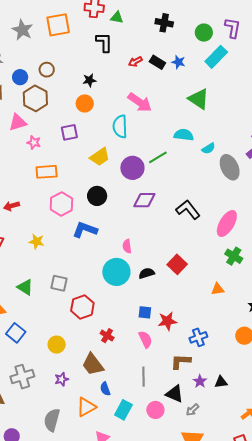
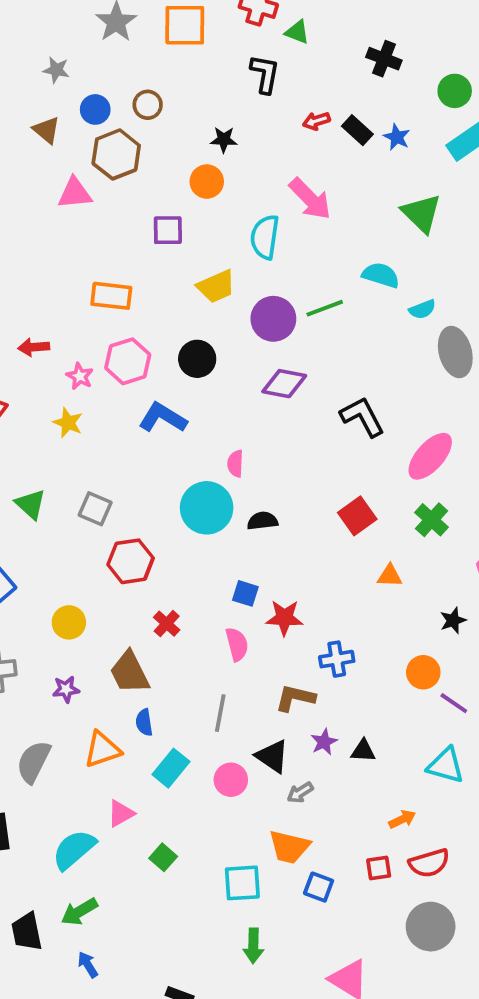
pink star: (34, 142) -> (80, 376), moved
red square: (177, 264) -> (357, 516), moved

